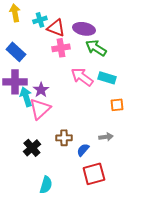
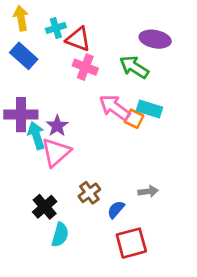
purple ellipse: (84, 29) -> (155, 39), moved
pink cross: (61, 48) -> (85, 67), turned 30
blue rectangle: (16, 52) -> (24, 56), moved
orange square: (117, 105) -> (134, 119), moved, turned 32
brown cross: (64, 138) -> (89, 193), turned -35
cyan semicircle: (46, 185) -> (60, 235), moved

